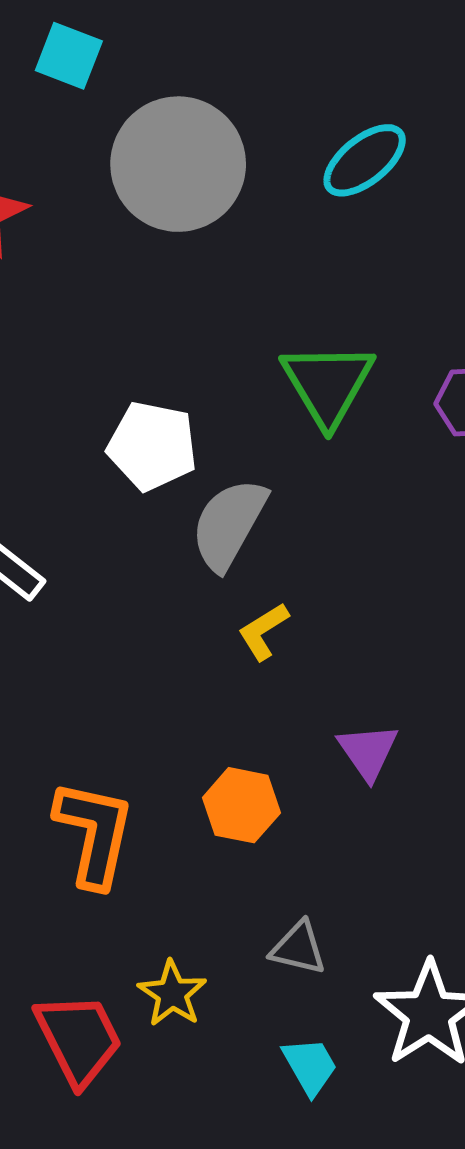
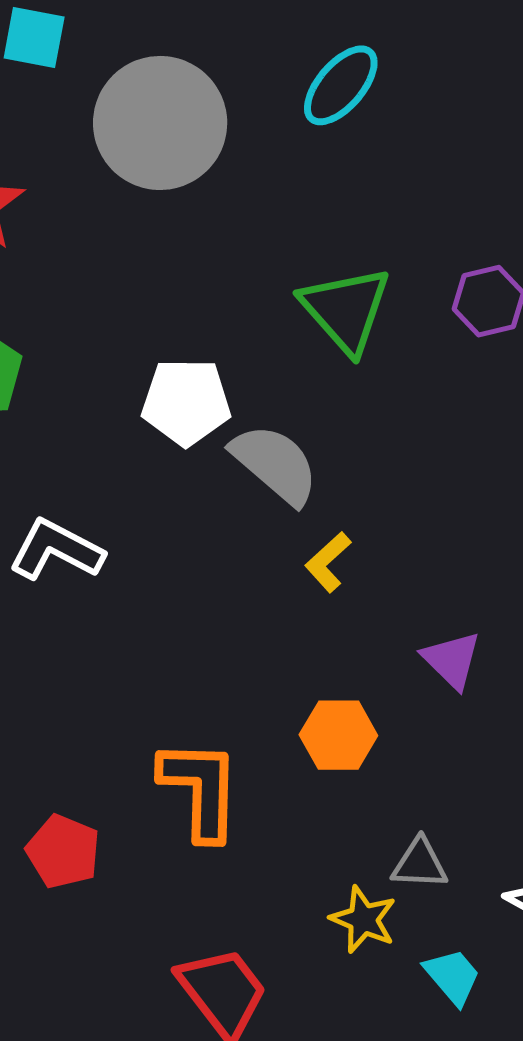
gray semicircle: (229, 524) -> (275, 464), turned 112
yellow star: (172, 994) -> (363, 919), moved

